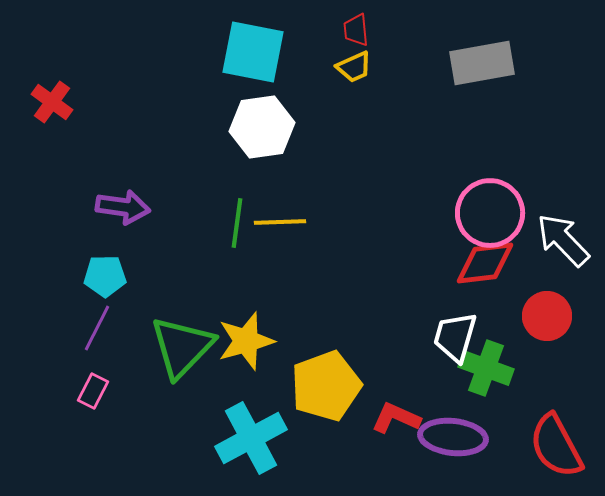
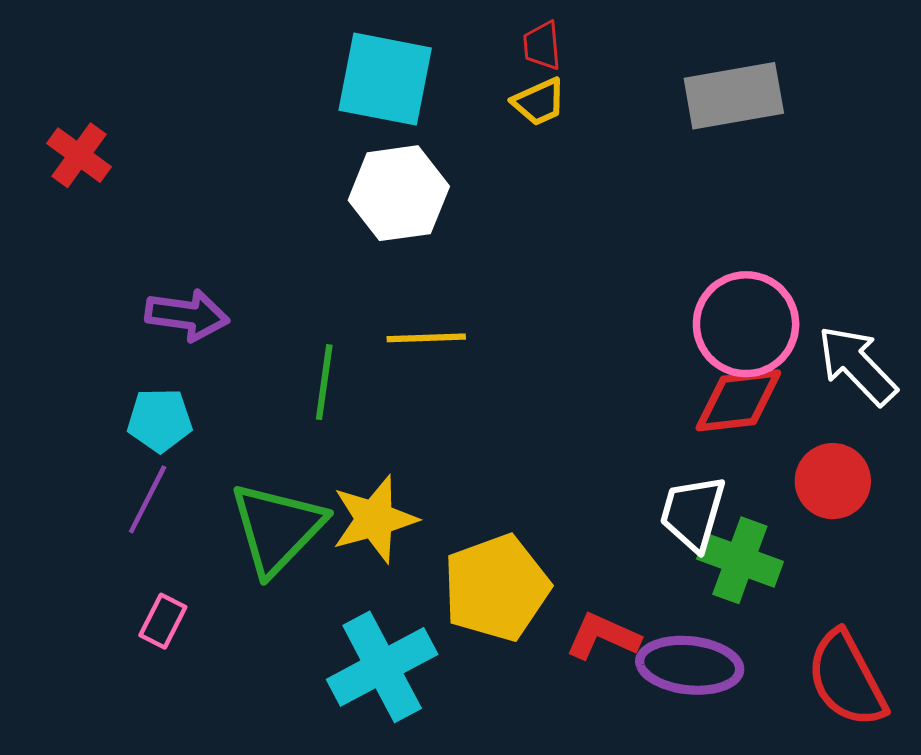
green line: (237, 223) -> (324, 382), moved
pink rectangle: (93, 391) -> (163, 621), moved

